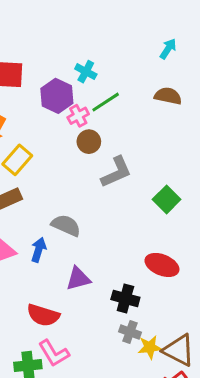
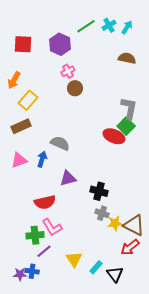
cyan cross: (86, 72) -> (109, 25), moved, turned 32
purple hexagon: (57, 96) -> (60, 44), moved
green line: (106, 102) -> (86, 26), moved
gray L-shape: (116, 172) -> (129, 108), moved, turned -55
red ellipse: (162, 265) -> (114, 136), moved
red semicircle: (43, 315) -> (45, 202), turned -30

